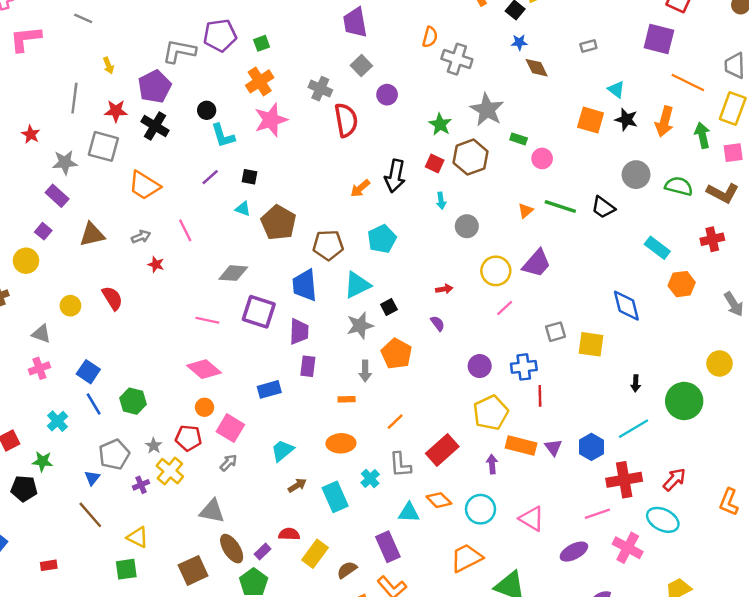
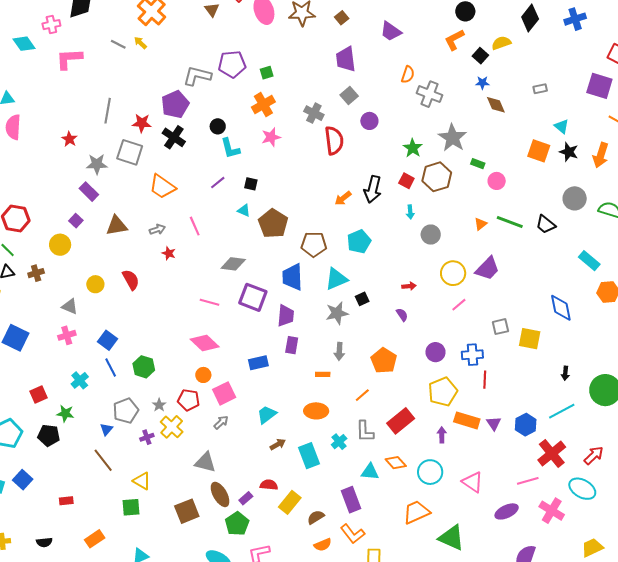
yellow arrow: (108, 65) -> (140, 43), moved, turned 152
pink star: (271, 120) -> (271, 137), size x0.7
orange pentagon: (396, 354) -> (384, 361), moved
pink square: (230, 428) -> (224, 393), turned 30
red cross: (624, 480) -> (552, 453), turned -32

